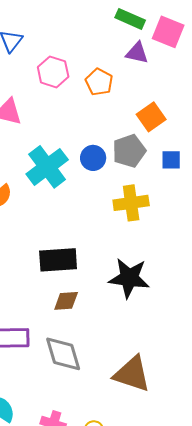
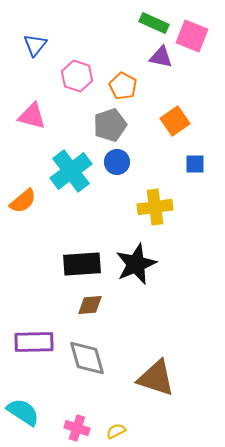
gray pentagon: (129, 151) -> (110, 125), moved
black star: (129, 278) -> (136, 264), moved, turned -30

